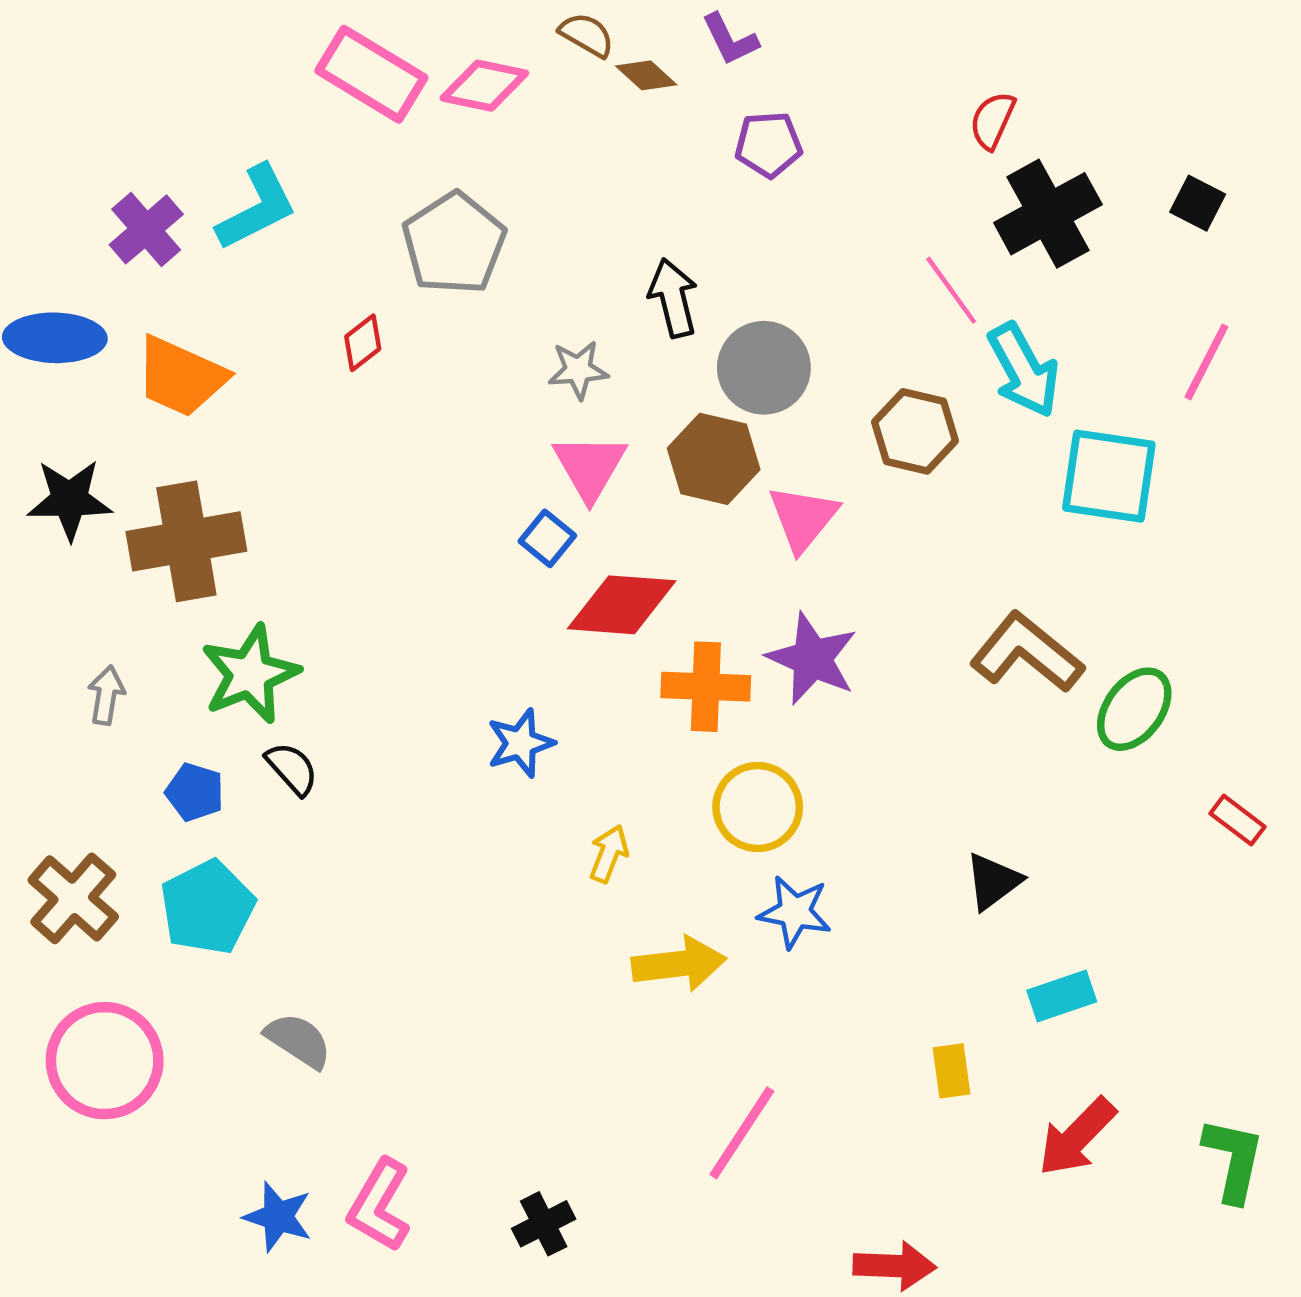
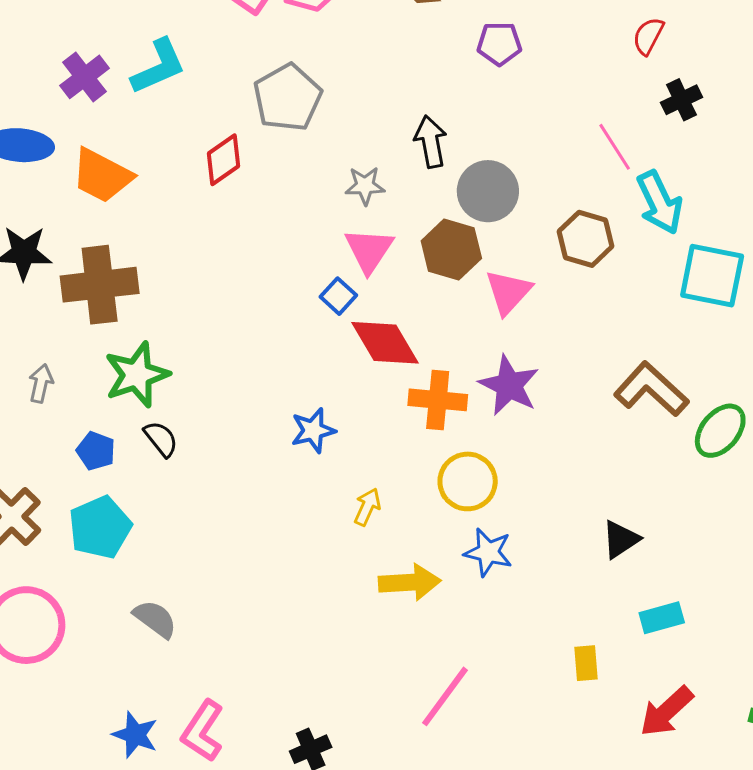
black cross: (1048, 214) -> (681, 100), size x0.6
red diamond: (363, 343) -> (224, 160), size x1.4
red diamond: (622, 605) -> (385, 343), turned 52

